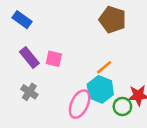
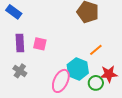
purple rectangle: (29, 58) -> (20, 43), turned 36
orange line: (104, 67) -> (96, 50), moved

